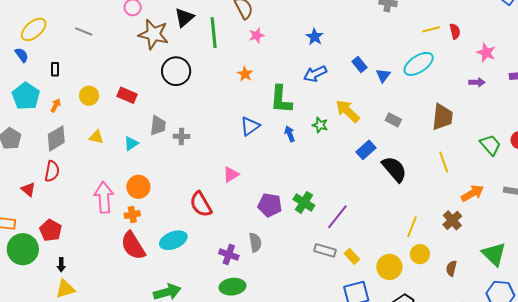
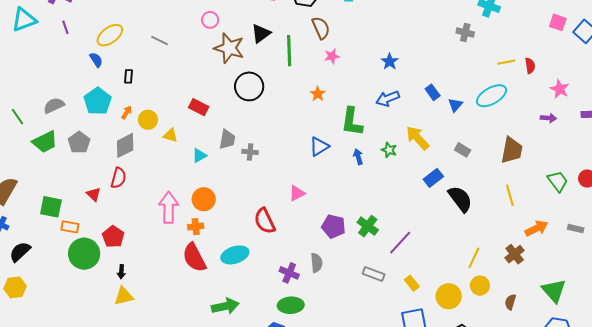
yellow circle: (89, 96) -> (148, 120), moved
yellow triangle: (96, 137) -> (170, 135), moved
gray rectangle: (325, 250) -> (374, 274), moved

